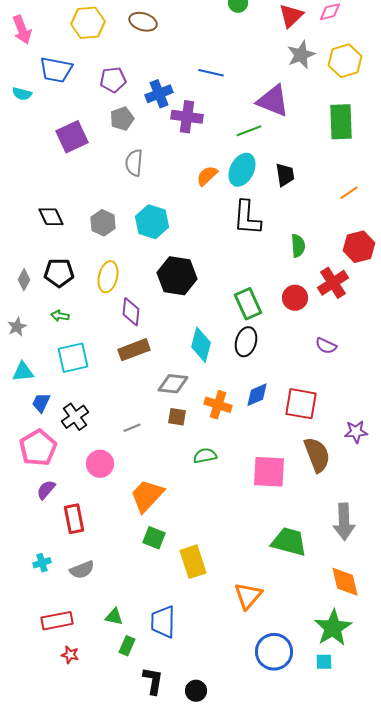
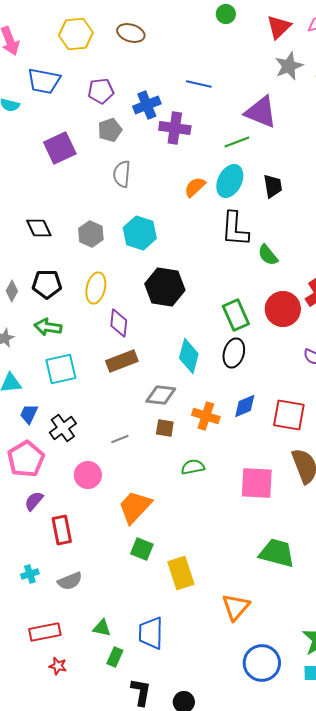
green semicircle: (298, 246) -> (268, 255), moved, turned 145
red circle: (295, 298) -> (283, 309), size x1.4
green arrow: (60, 316) -> (48, 327), size x1.5

